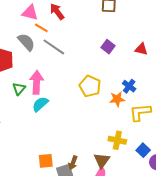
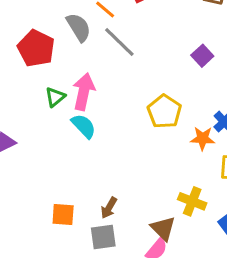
cyan semicircle: (40, 104) -> (84, 126), turned 78
orange square: (46, 161) -> (63, 215), moved
brown triangle: (102, 161) -> (163, 228), turned -30
brown arrow: (73, 163) -> (109, 208), moved

